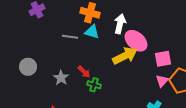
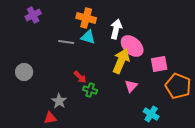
yellow arrow: (125, 56) -> (121, 61), turned -40
gray star: (61, 78) -> (59, 101), moved
pink triangle: (162, 81) -> (131, 86), moved

